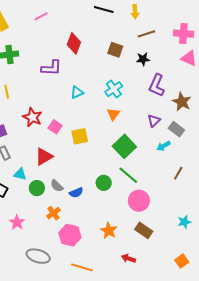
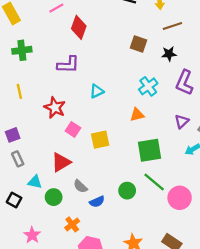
red diamond: (74, 43) -> (79, 27), moved
cyan cross: (114, 89) -> (148, 86), moved
orange triangle: (113, 114) -> (137, 115), turned 40
red star: (32, 117) -> (55, 108), moved
green square: (124, 146) -> (150, 150), turned 35
gray semicircle: (57, 186) -> (80, 186), moved
pink circle: (139, 201) -> (180, 198), moved

